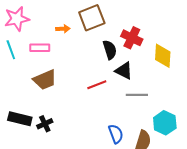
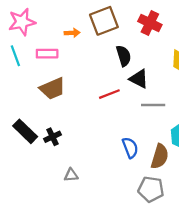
red cross: (132, 38) -> (150, 23), moved
black rectangle: (20, 119) -> (25, 131), turned 30

